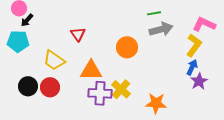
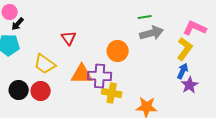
yellow cross: (121, 89) -> (112, 93), turned -30
purple cross: (100, 93) -> (100, 76), moved

